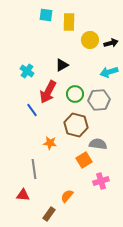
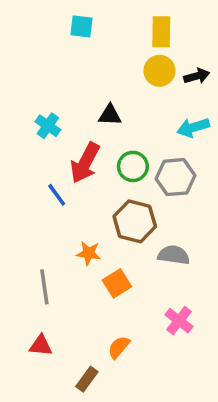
yellow rectangle: (69, 22) -> (161, 32), moved
black triangle: (62, 65) -> (110, 115), turned 32
orange square: (84, 160) -> (117, 283), moved
gray line: (34, 169) -> (44, 287), moved
pink cross: (101, 181) -> (179, 321), turned -35

